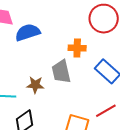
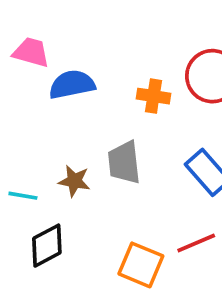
orange cross: (77, 48) -> (153, 96), moved

